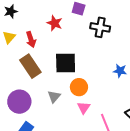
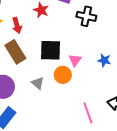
gray triangle: (54, 97) -> (38, 83), turned -32
pink triangle: (84, 108) -> (75, 60), moved

